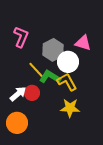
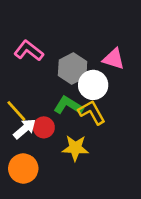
pink L-shape: (21, 37) -> (29, 51), turned -75
yellow line: (36, 70) -> (16, 111), moved
yellow star: (70, 108) -> (75, 148), moved

